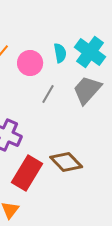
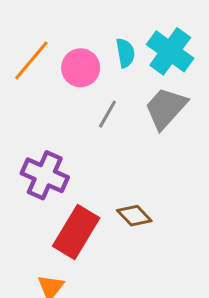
brown diamond: (66, 162) -> (134, 216), size x0.7

